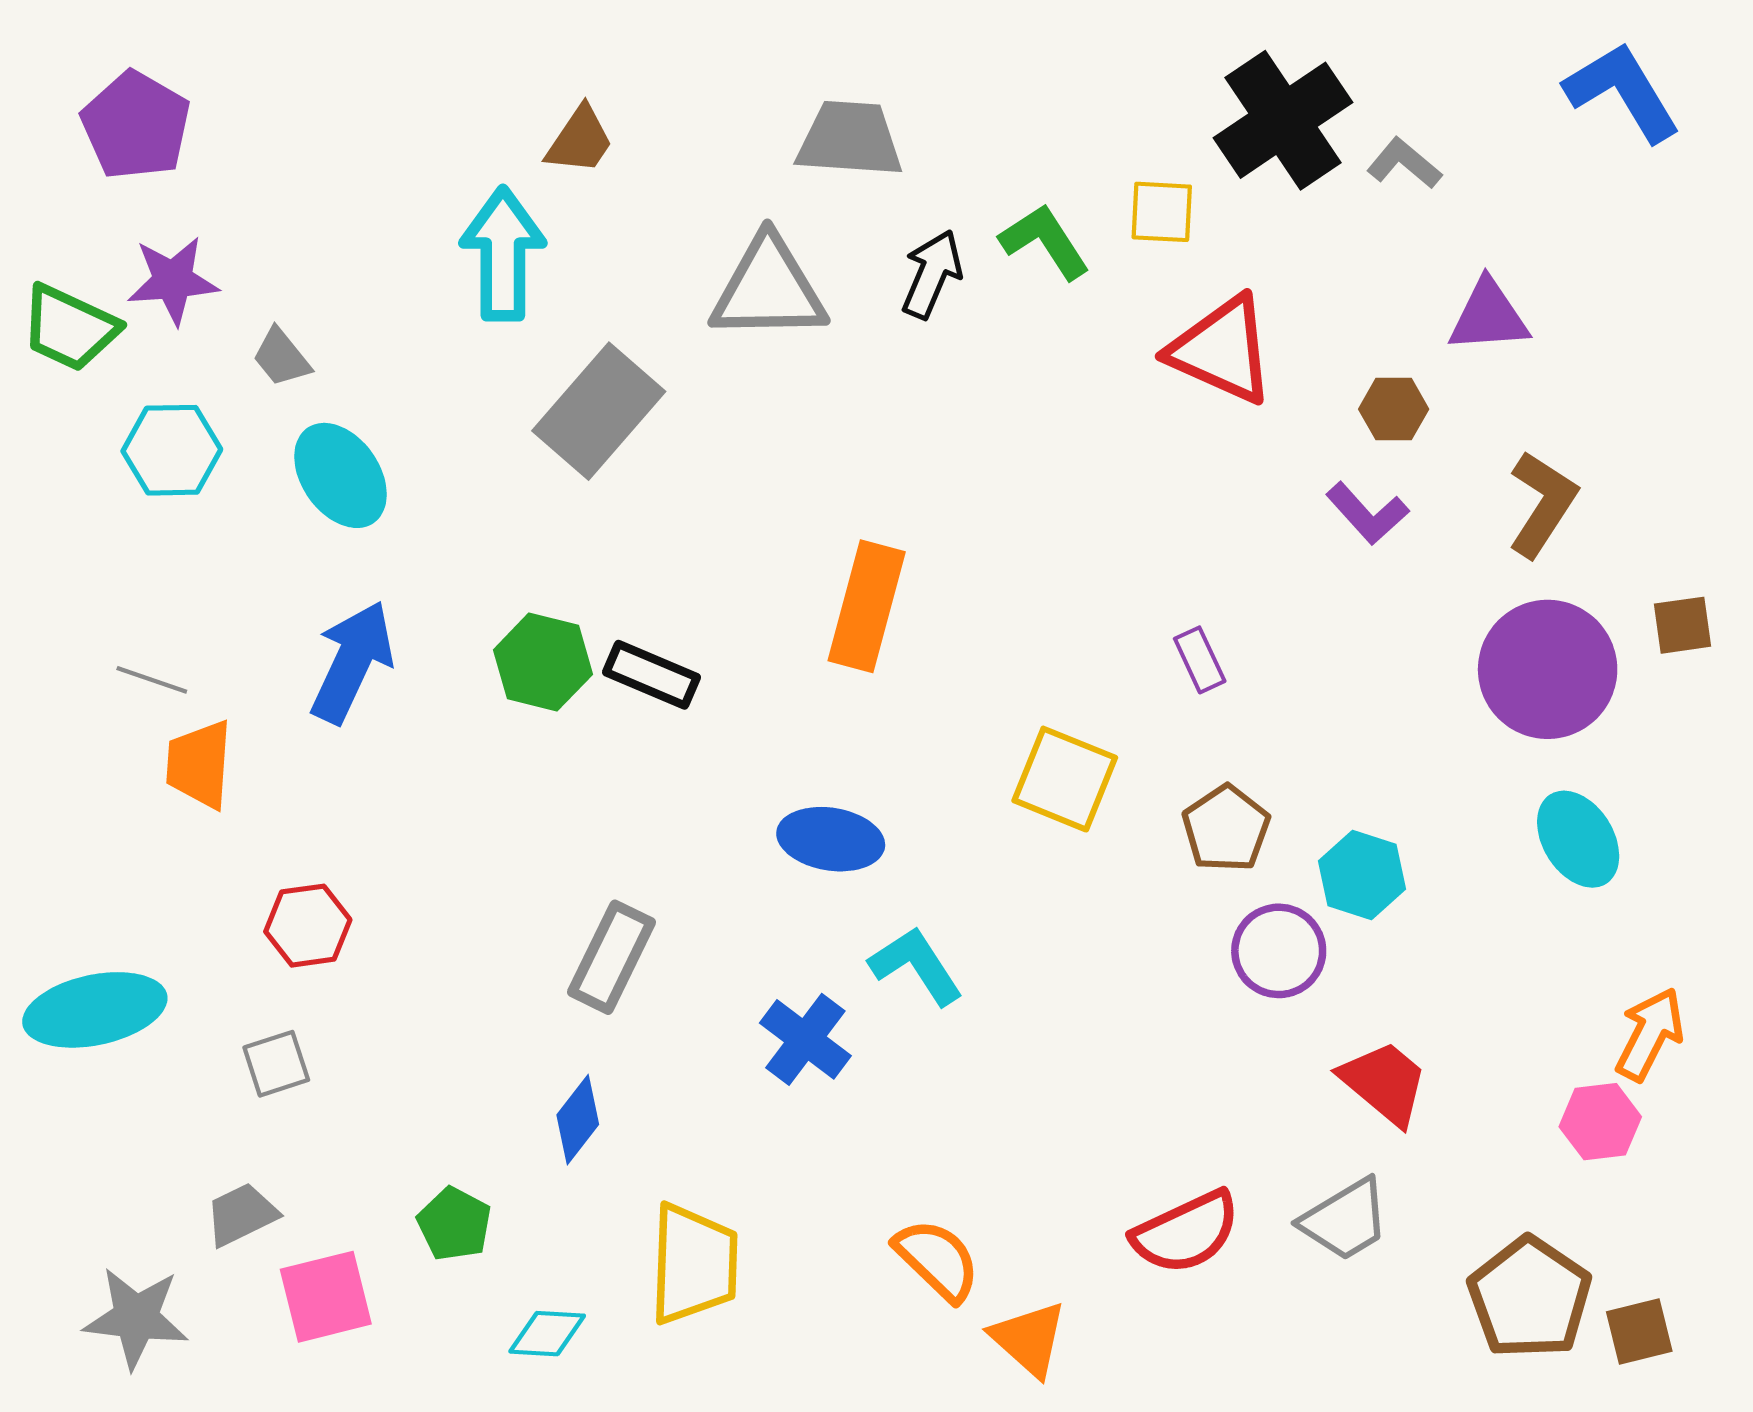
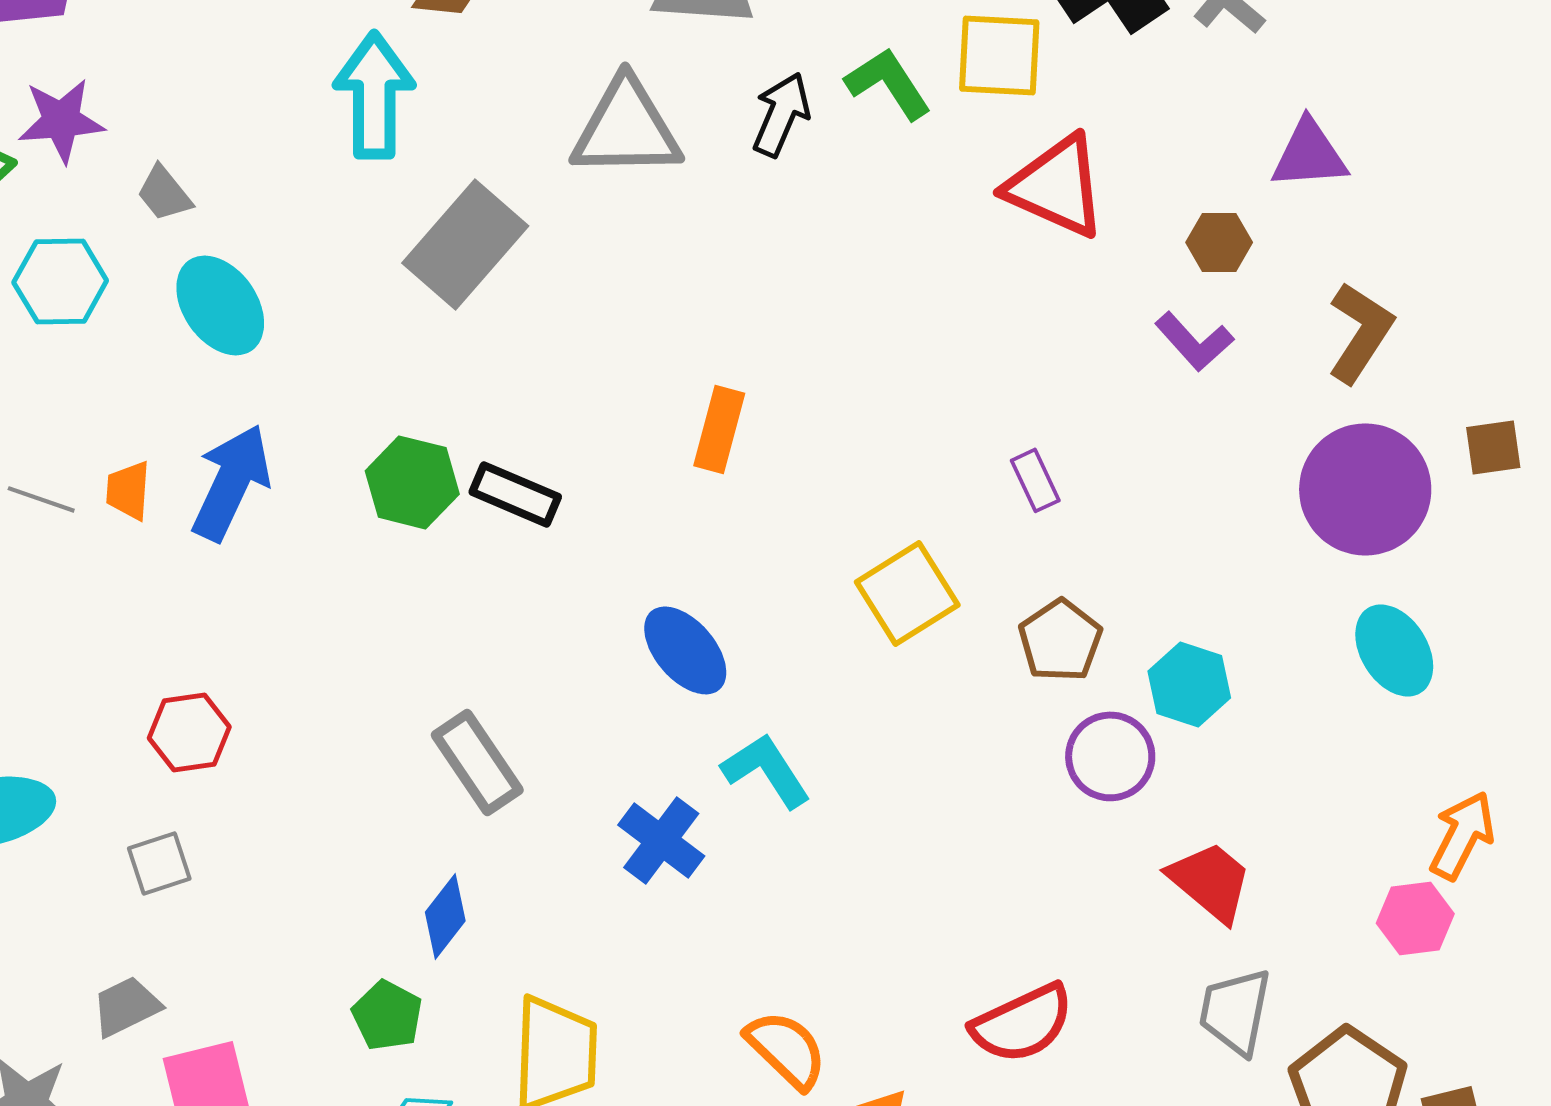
yellow square: (1162, 212) -> (999, 55), size x1.4
orange rectangle: (867, 606) -> (719, 429), size x0.7
orange trapezoid: (199, 764) -> (128, 490), moved, size x0.7
yellow square: (1065, 779) -> (907, 593), turned 36
blue ellipse: (831, 839) -> (685, 650), turned 40
gray rectangle: (611, 957) -> (477, 762), turned -60
gray trapezoid: (1345, 1220) -> (1235, 1011), moved, turned 132
green pentagon: (454, 1224) -> (387, 1015), moved

